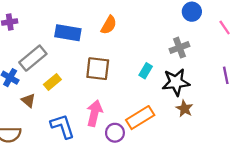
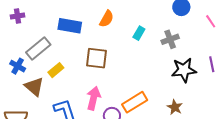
cyan rectangle: (146, 71) -> (139, 33), moved
black star: (176, 82) -> (184, 70), moved
brown triangle: (28, 100) -> (34, 87), size x1.5
brown star: (184, 109) -> (175, 107), moved

